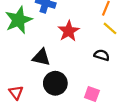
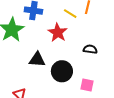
yellow line: (110, 28) -> (70, 14), moved
black circle: (55, 83) -> (62, 71), moved

